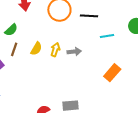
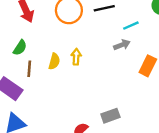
gray arrow: (74, 52) -> (122, 45), moved

